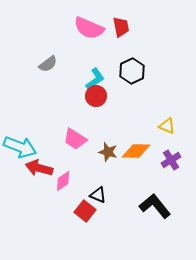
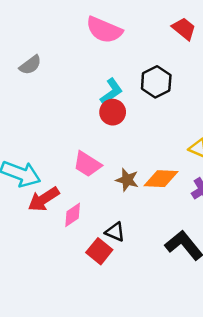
red trapezoid: (121, 27) -> (184, 29), moved, turned -40
gray semicircle: (48, 64) -> (30, 65), moved
red arrow: (39, 168) -> (44, 199), turned -48

